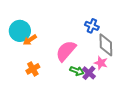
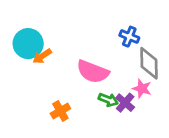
pink semicircle: (66, 51) -> (93, 72), turned -110
orange cross: (33, 69) -> (60, 111), moved

